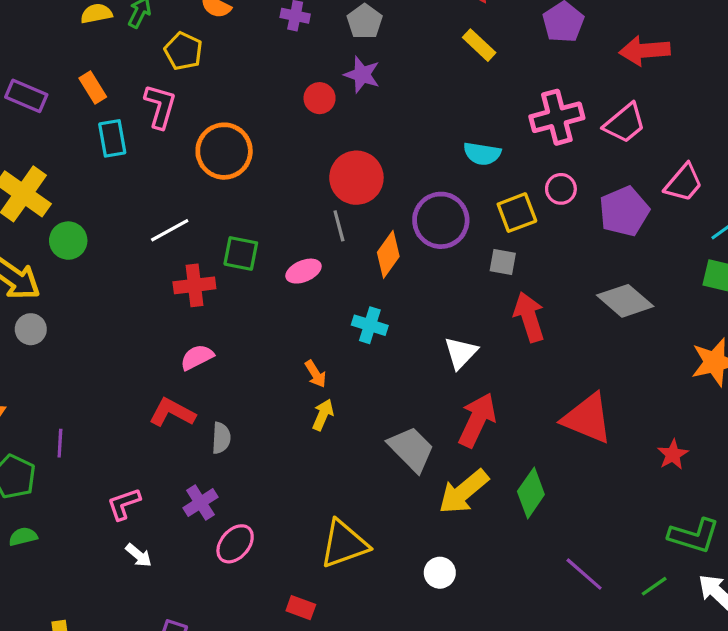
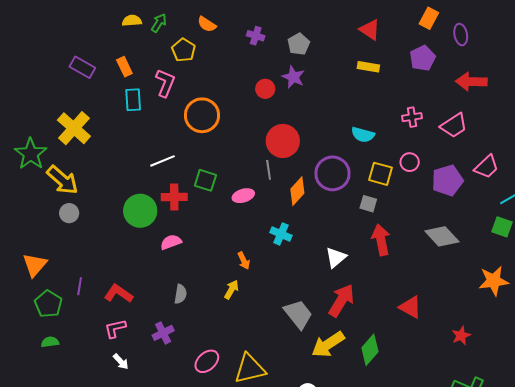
yellow rectangle: (479, 45) -> (368, 67), turned -40
pink cross: (557, 117) -> (412, 117), size x0.6
yellow square: (517, 213) -> (380, 174), turned 30
green circle: (68, 241) -> (140, 211), moved, size x1.4
red L-shape: (172, 413) -> (118, 294), moved
yellow arrow: (323, 415) -> (231, 290), moved
red triangle: (587, 418) -> (410, 307), size x0.7
pink ellipse: (235, 544) -> (207, 361), moved

